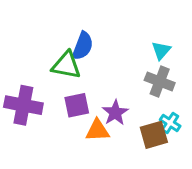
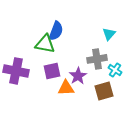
gray cross: (160, 81) -> (97, 59), moved, turned -30
cyan cross: (170, 123) -> (115, 70), moved

